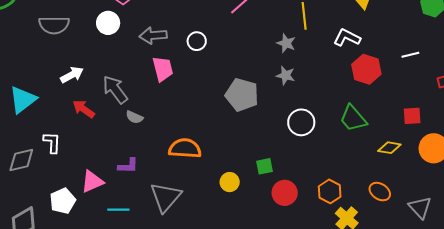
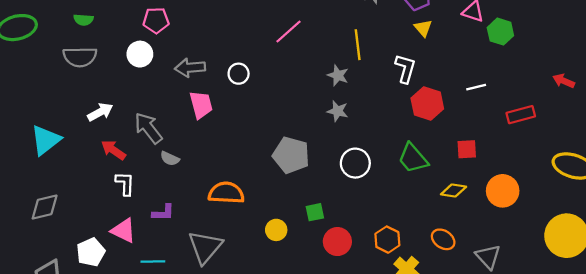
white L-shape: (347, 38) -> (405, 69), turned 80
gray pentagon: (242, 95) -> (291, 155), moved
red square: (412, 116) -> (467, 149), moved
white L-shape: (52, 143) -> (125, 184), moved
pink triangle: (92, 182) -> (123, 230), turned 50

